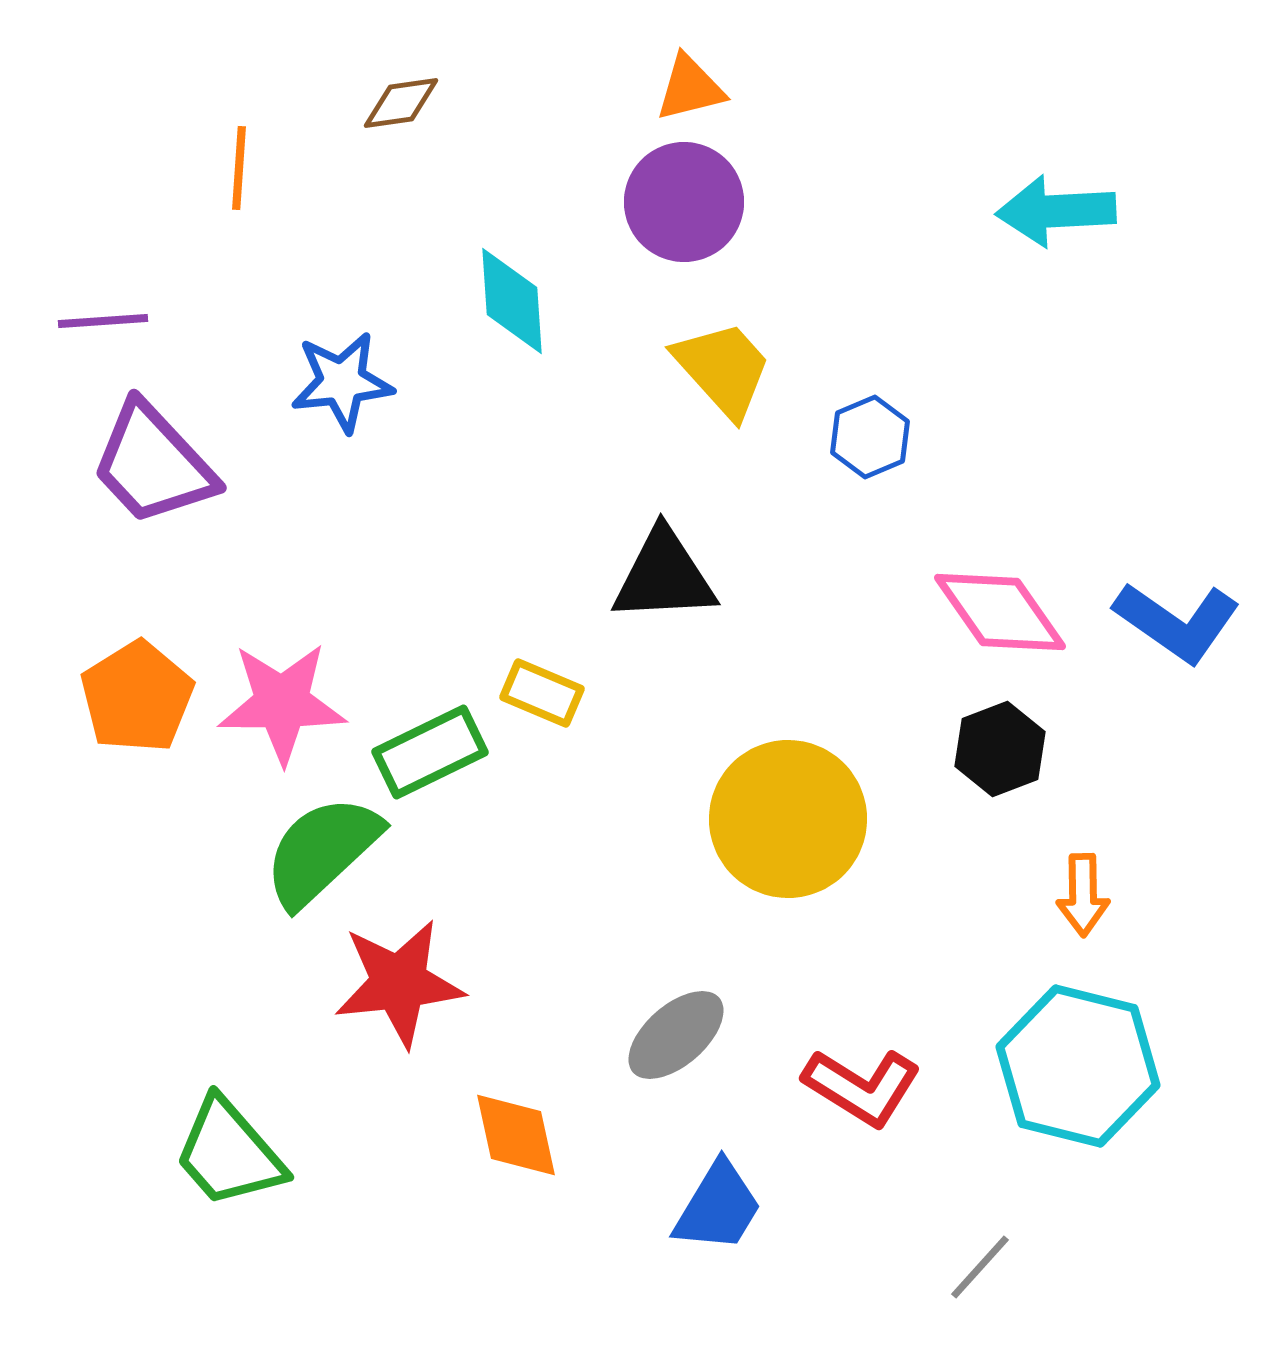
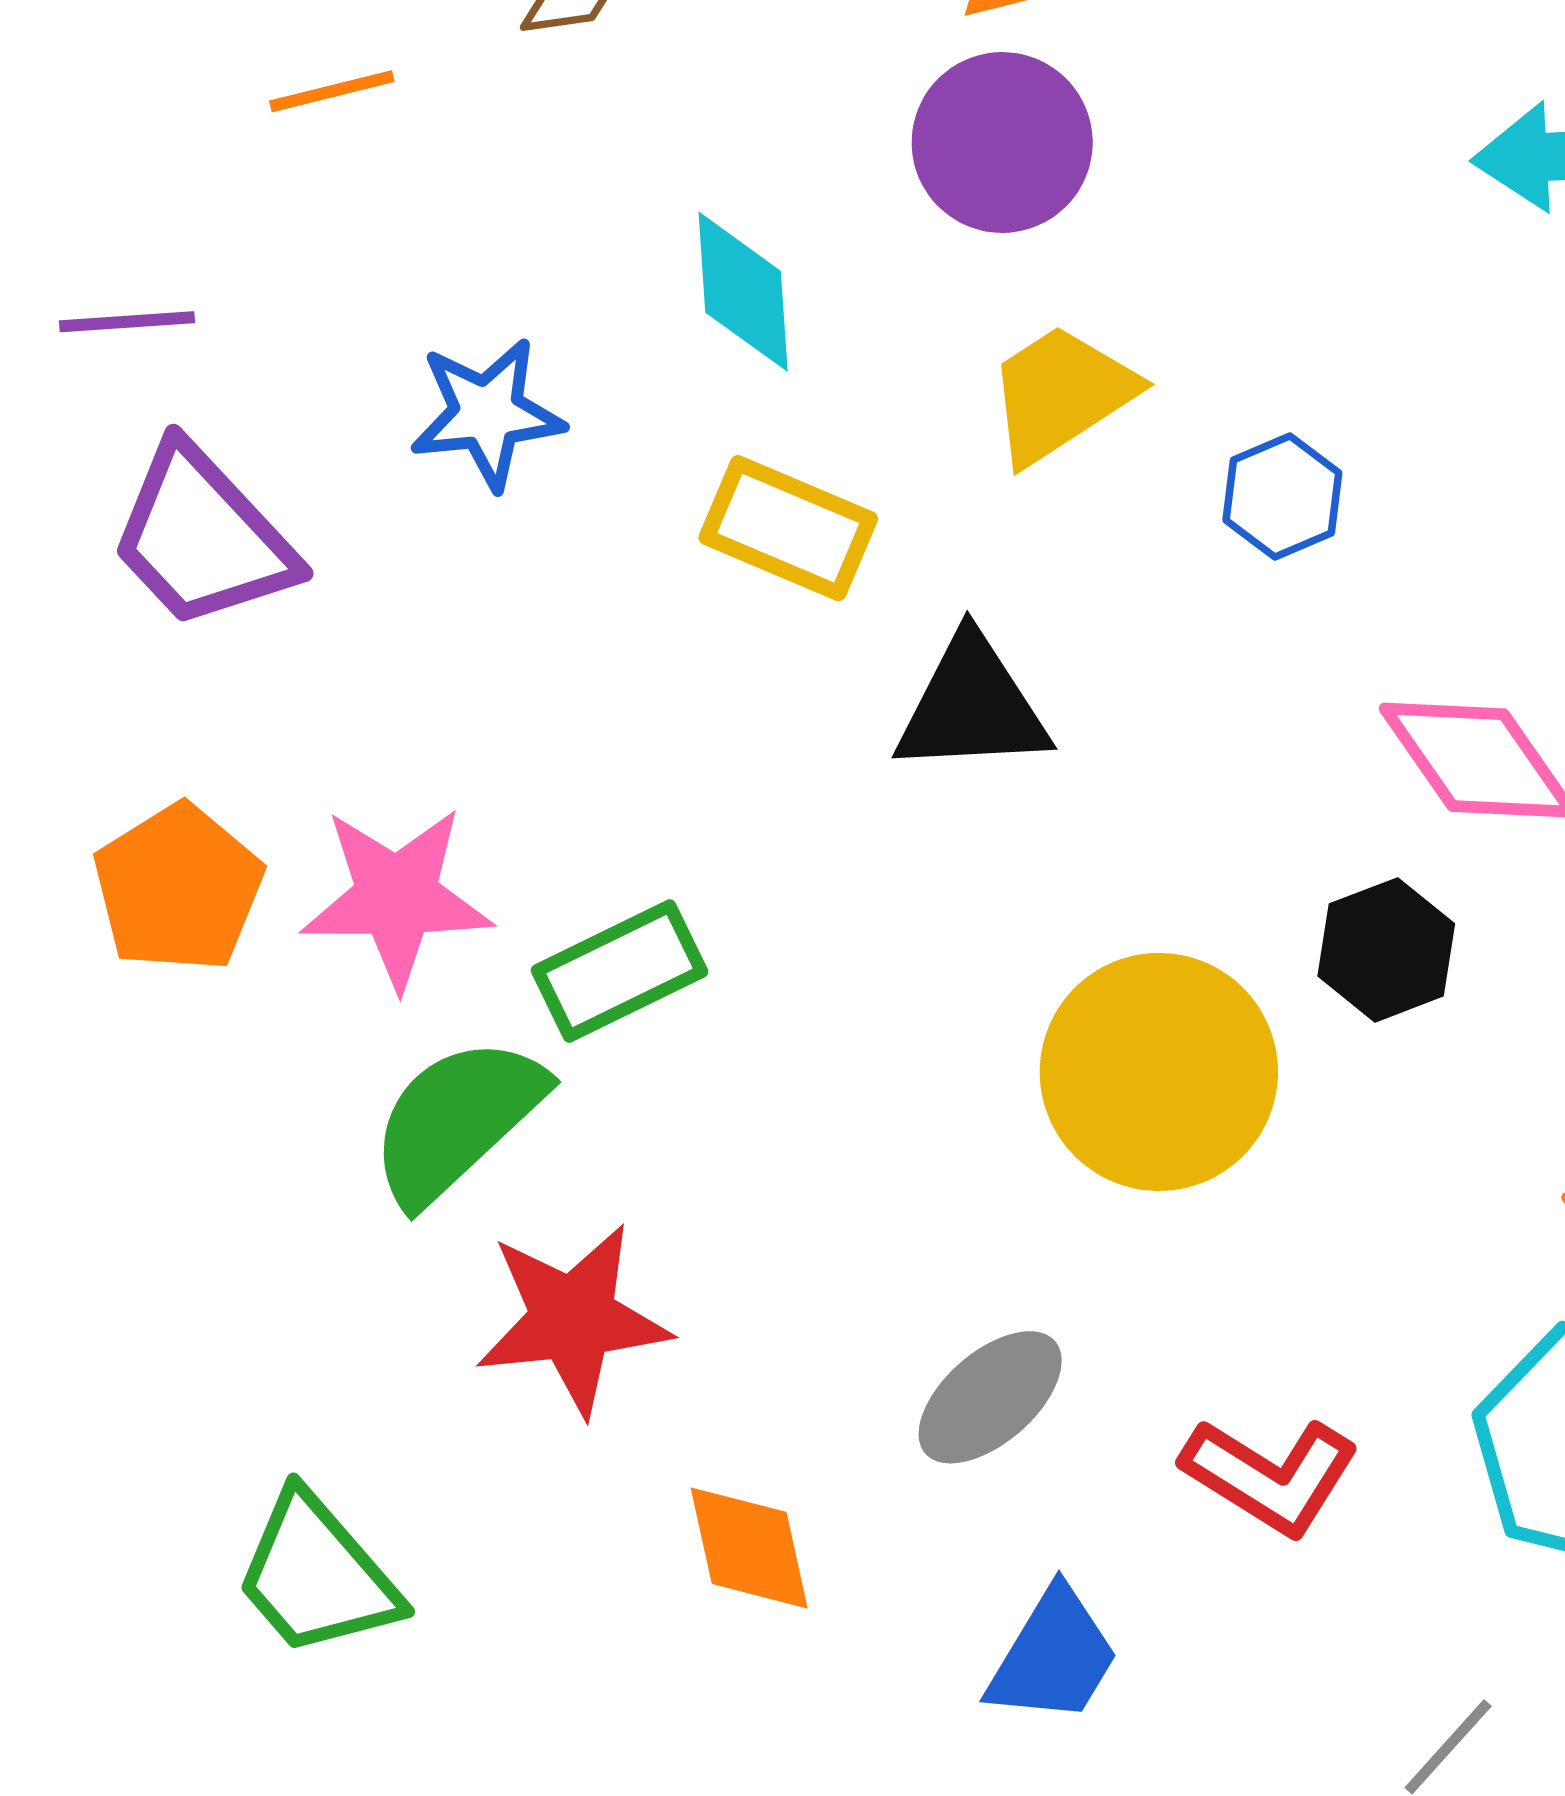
orange line: (239, 168) -> (332, 91), turned 72
yellow trapezoid: (723, 369) -> (1061, 394), turned -81
yellow rectangle: (542, 693) -> (788, 528), moved, size x1.4
black hexagon: (1000, 749) -> (1386, 950), moved

